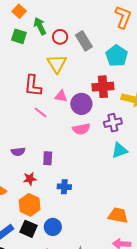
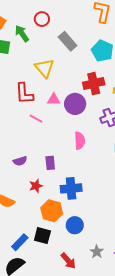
red circle: (60, 37) -> (42, 19), moved
pink semicircle: (81, 129) -> (80, 141), moved, turned -72
blue cross: (64, 187) -> (71, 188), size x1.5
orange hexagon: (30, 205) -> (52, 211), moved
blue circle: (53, 227) -> (75, 225), moved

